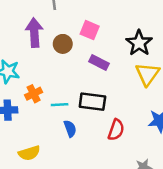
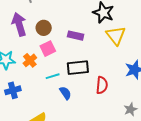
pink square: (90, 30) -> (48, 49), moved, turned -35
orange cross: (34, 94) -> (30, 60), moved

